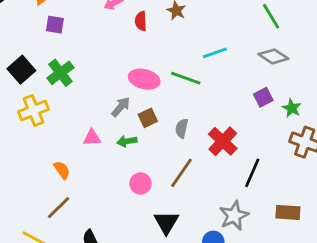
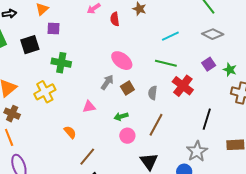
black square: (21, 70) -> (30, 45), moved, turned 30
green cross: (60, 73) -> (61, 63), turned -36
green line: (186, 78) -> (166, 63), moved
pink ellipse: (144, 79) -> (122, 61), turned 30
green arrow: (127, 141) -> (121, 116), moved
red cross: (223, 141) -> (183, 86), moved
brown line: (59, 208) -> (87, 157), moved

